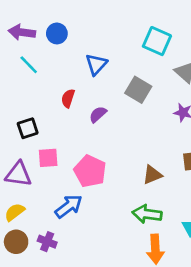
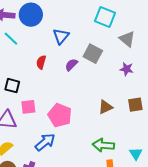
blue circle: (57, 33) -> (31, 15), size x1.5
purple semicircle: (98, 114) -> (71, 65), moved
black square: (28, 128) -> (12, 86), turned 35
brown triangle: (152, 175) -> (105, 107), moved

